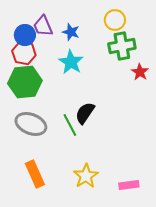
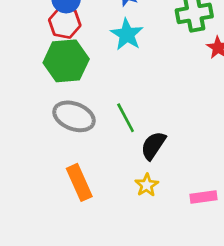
black semicircle: (85, 113) -> (153, 145), moved
yellow star: (86, 176) -> (147, 185), size x0.7

